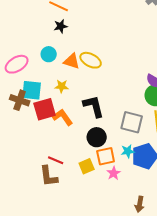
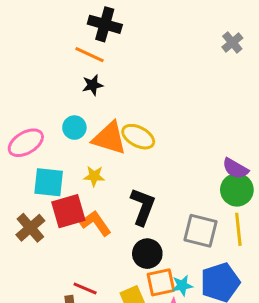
orange triangle: (72, 61) -> (109, 138), size x1.4
brown cross: (20, 100) -> (30, 228), moved, turned 30
black L-shape: (94, 106) -> (143, 207), turned 35
cyan star: (128, 151) -> (182, 285), moved

